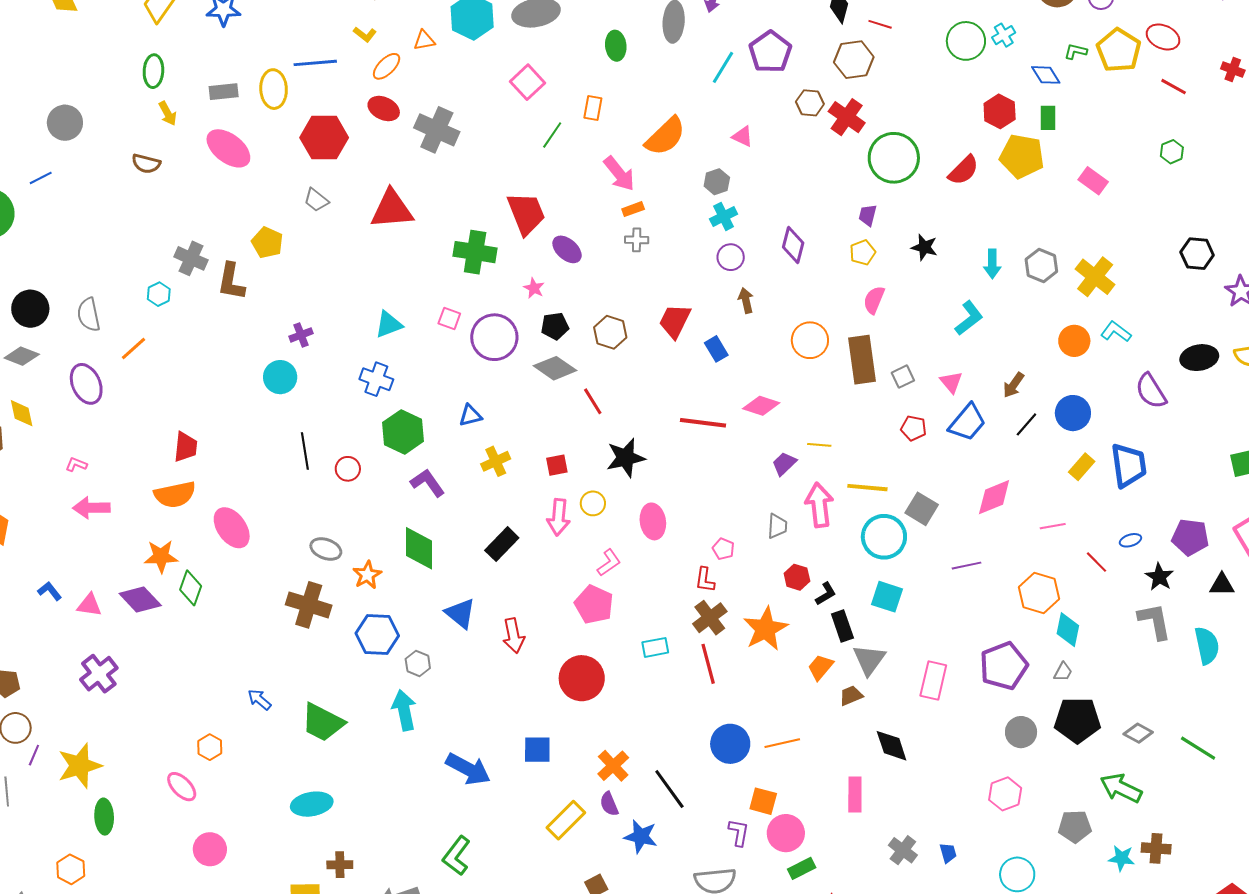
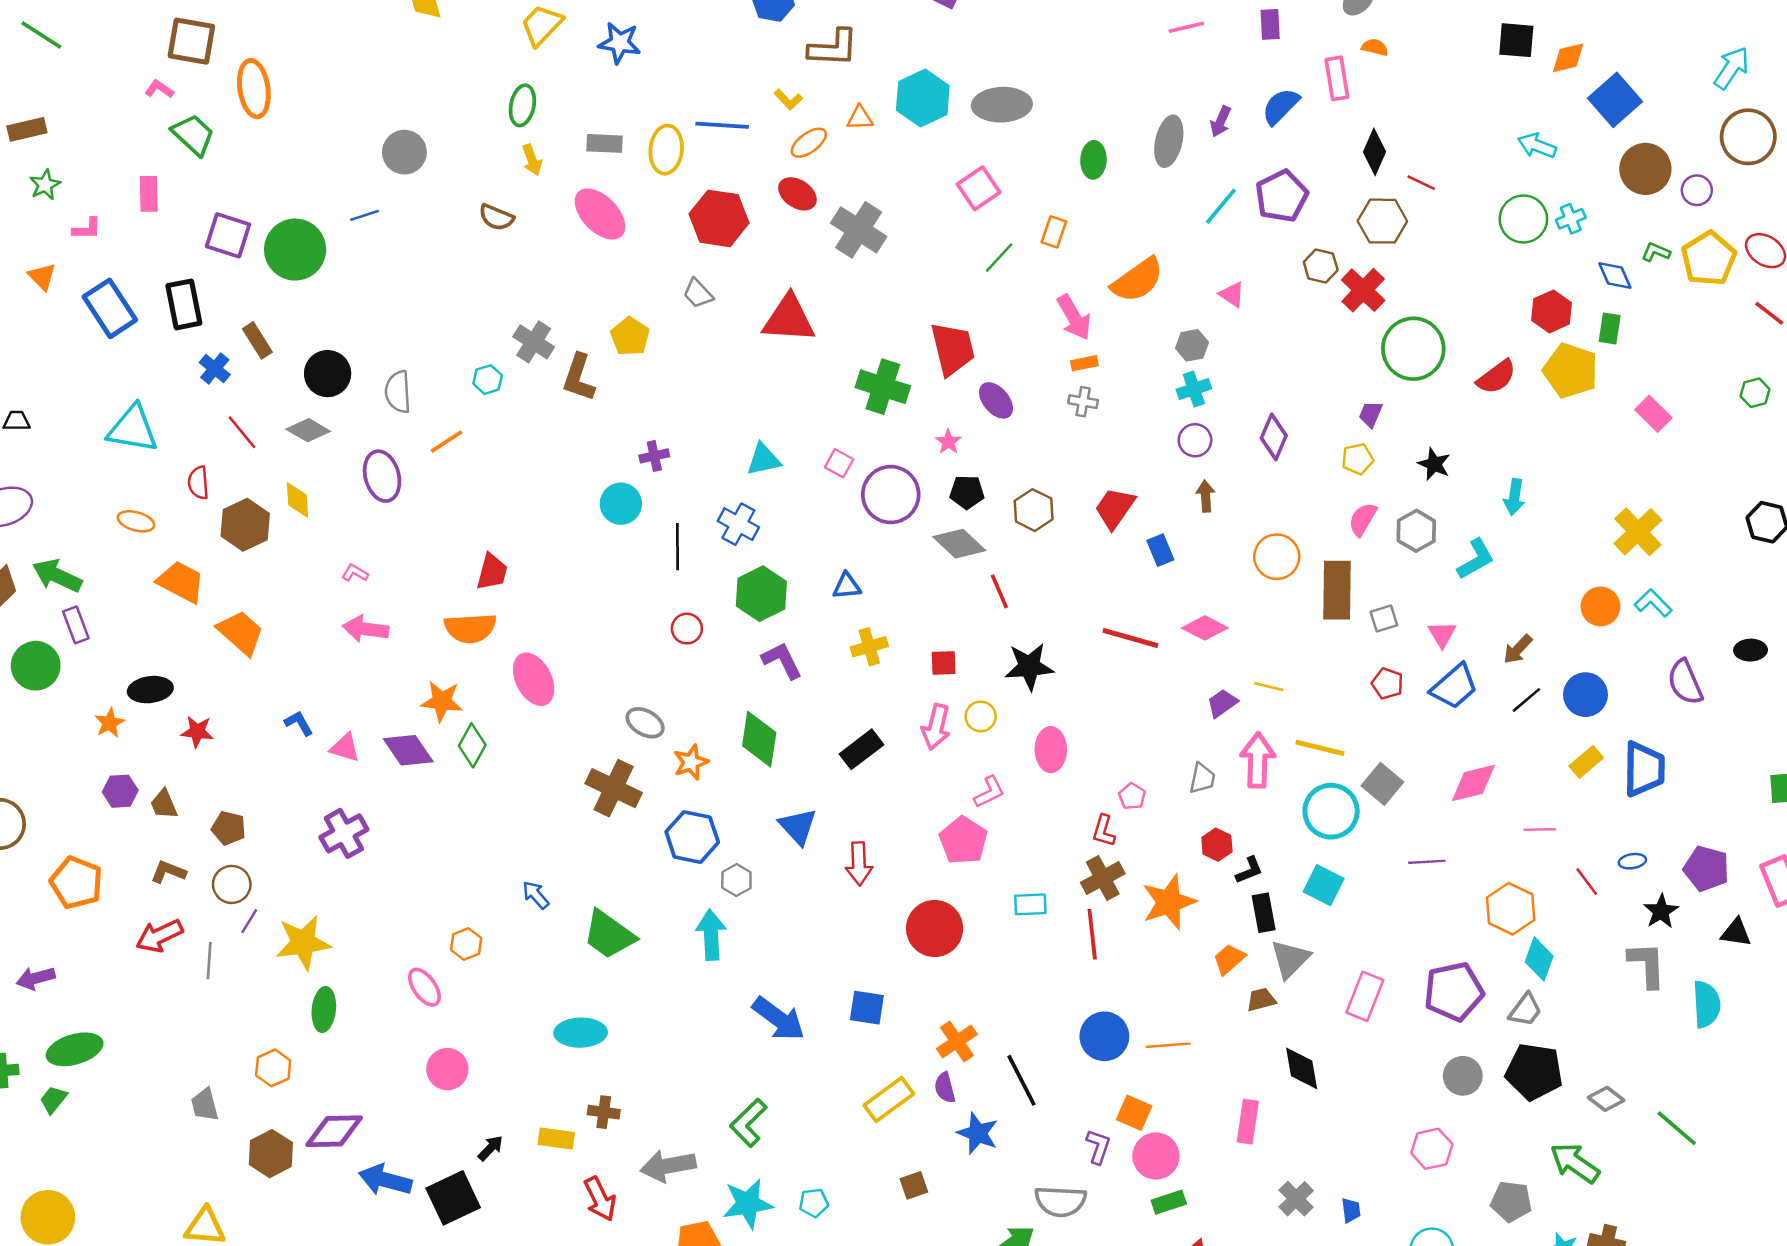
gray hexagon: (1041, 265) -> (1416, 531), moved
black ellipse: (1199, 358) -> (1751, 650), size x0.7
black line: (305, 451) -> (678, 547), moved
gray trapezoid: (1063, 672) -> (1525, 1010), size x1.4

